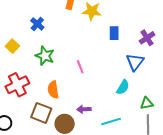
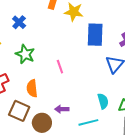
blue rectangle: (114, 33) -> (95, 35), size x1.6
cyan semicircle: (123, 87) -> (103, 101), moved, turned -49

